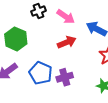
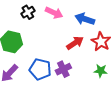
red arrow: (67, 42) -> (75, 43), moved

